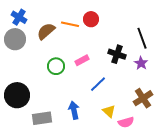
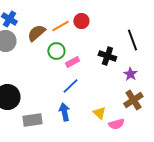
orange line: (70, 24) -> (60, 26), turned -42
purple star: (141, 63) -> (130, 74), moved
green circle: (56, 66) -> (56, 51), moved
blue line: (98, 84) -> (70, 86), moved

